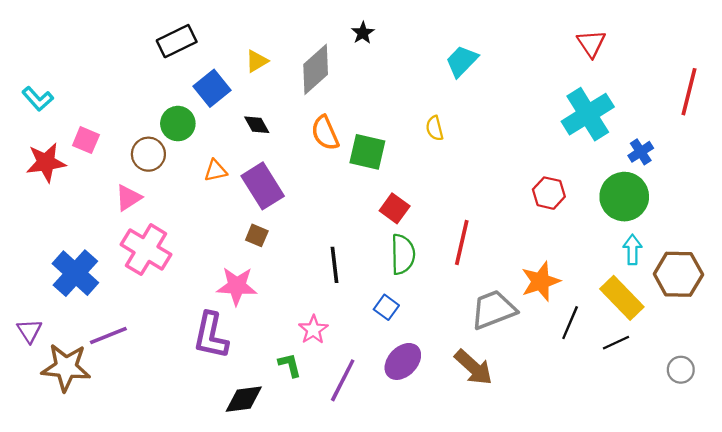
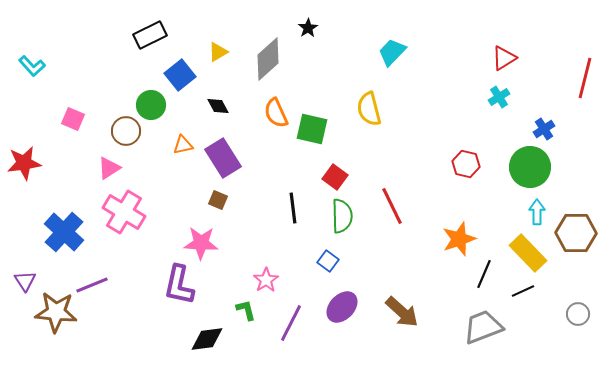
red triangle: (591, 43) -> (504, 58), moved, turned 32
cyan L-shape: (38, 99) -> (32, 66), moved
cyan cross: (588, 114) -> (499, 97), size x0.5
yellow semicircle: (435, 128) -> (369, 109), size x1.6
red star: (46, 162) -> (24, 163), moved
red line: (462, 243) -> (392, 206), turned -39
black line: (334, 265) -> (293, 208), moved
gray trapezoid: (494, 310) -> (483, 327), moved

